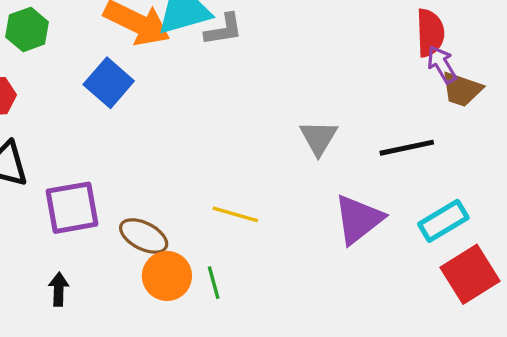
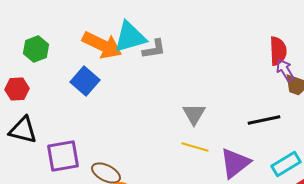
gray triangle: (318, 138) -> (194, 114), moved
yellow line: (235, 214) -> (195, 147), moved

